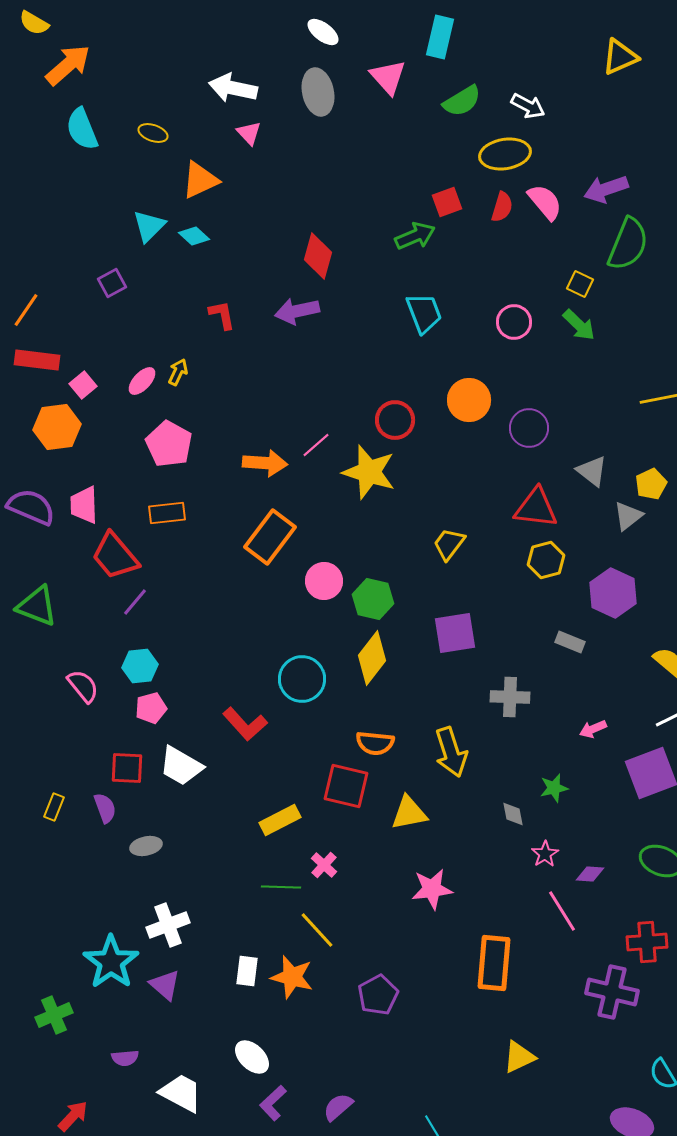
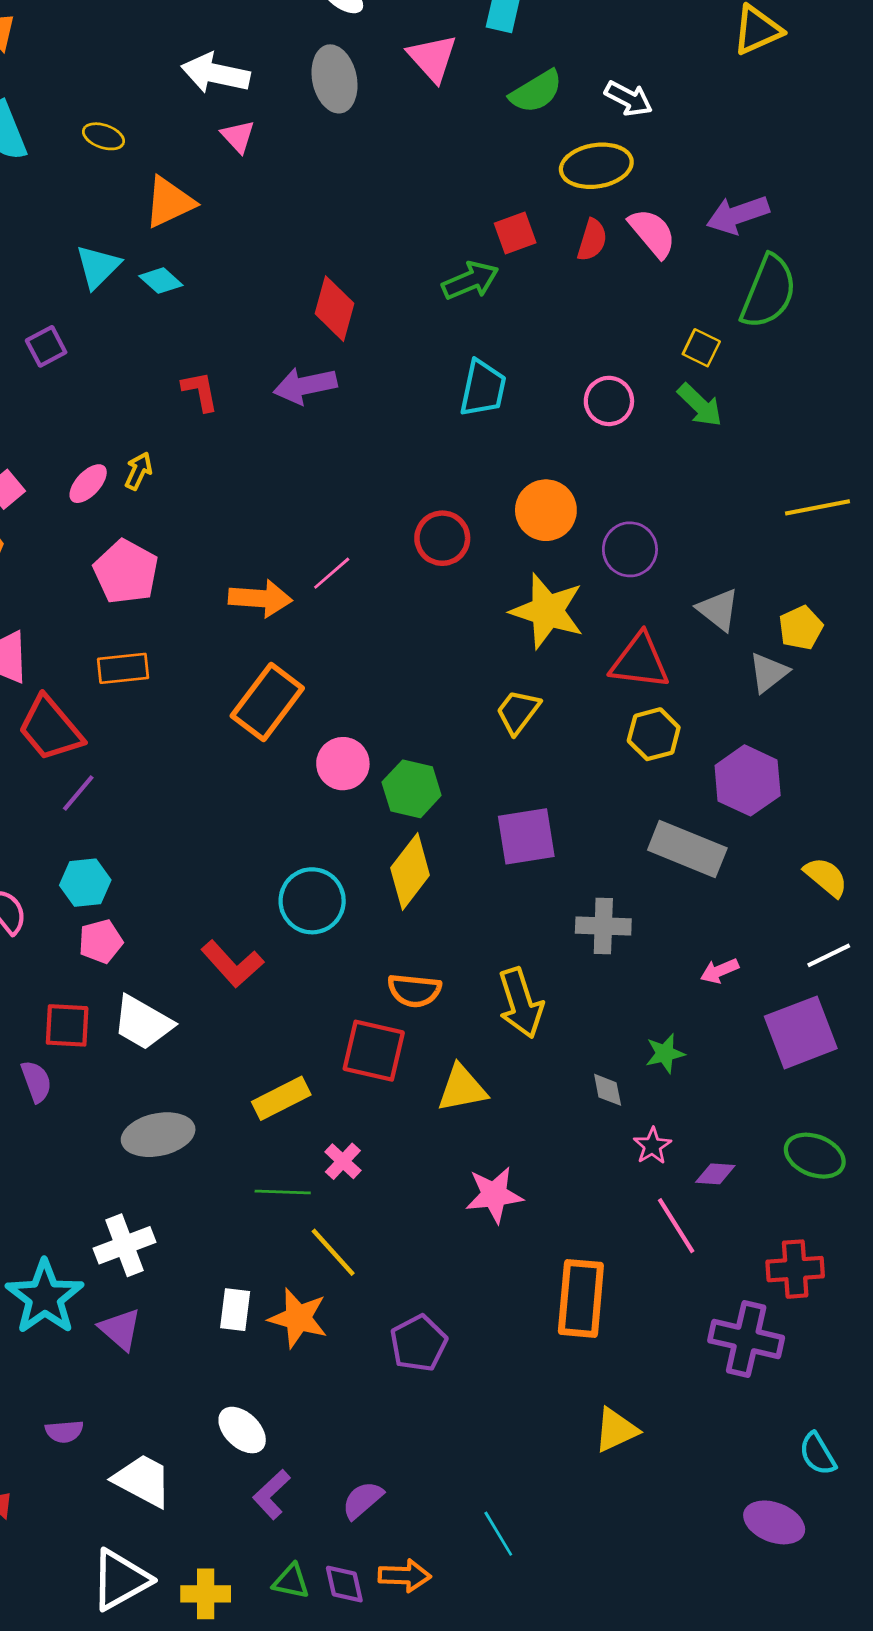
cyan trapezoid: (424, 313) -> (483, 388), turned 33
yellow star: (369, 472) -> (547, 611), moved
gray rectangle: (570, 642) -> (687, 849), size x1.8
gray ellipse: (146, 846) -> (158, 1135), moved, size x1.6

